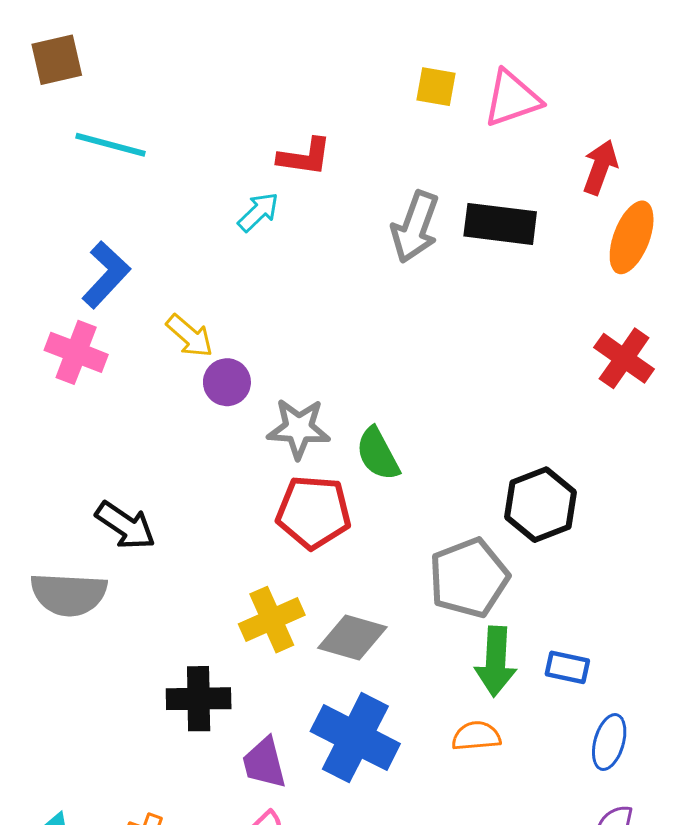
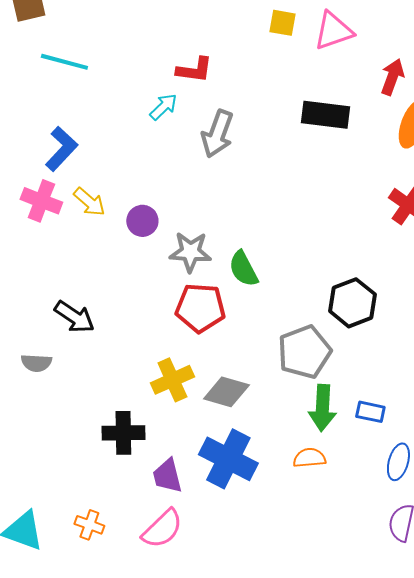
gray arrow: (415, 227) -> (217, 134), moved
yellow arrow: (190, 336) -> (89, 202), moved
gray semicircle: (69, 594) -> (36, 363), size x0.6

